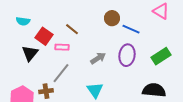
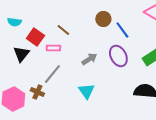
blue line: (131, 29) -> (122, 30), turned 30
purple ellipse: (127, 55) -> (118, 56), turned -35
brown cross: (46, 91) -> (37, 92), turned 32

